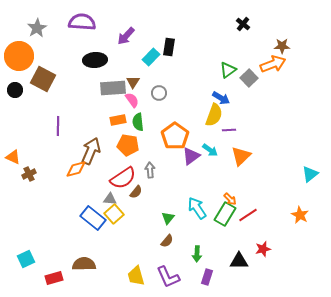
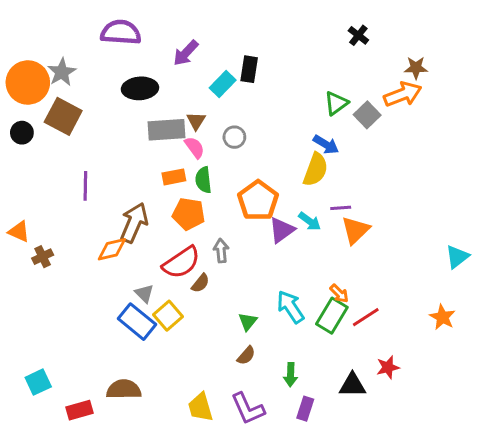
gray star: (37, 28) -> (62, 72), moved
purple line: (229, 130) -> (341, 208), moved
gray triangle: (110, 199) -> (144, 294), moved, turned 40

